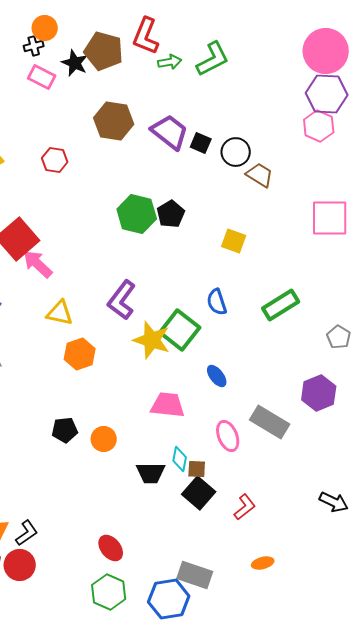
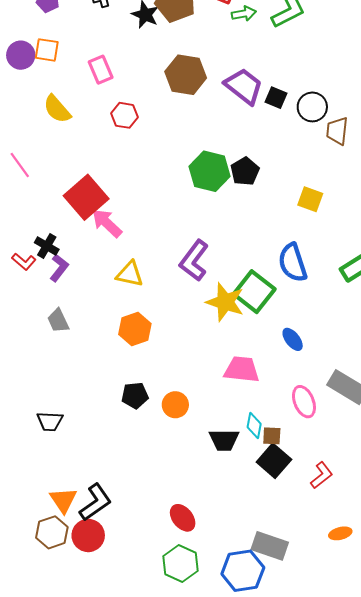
pink rectangle: (42, 77) -> (101, 70), moved, turned 40
brown trapezoid: (260, 175) -> (337, 131), turned -116
blue semicircle: (217, 302) -> (293, 263), size x1.4
orange hexagon: (80, 354) -> (135, 329), moved
black L-shape: (27, 533) -> (95, 502), size x1.4

